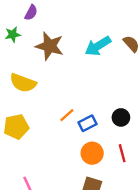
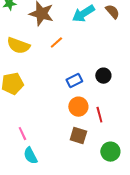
orange line: (67, 115) -> (56, 43), moved
red line: (122, 153) -> (99, 115), moved

